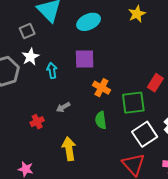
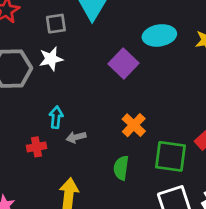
cyan ellipse: (89, 22) -> (159, 35), moved
purple square: (85, 59) -> (123, 63), moved, turned 30
cyan arrow: (52, 70) -> (56, 117), moved

